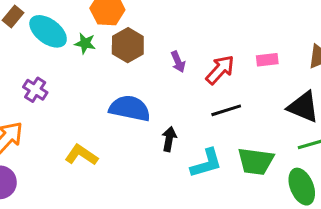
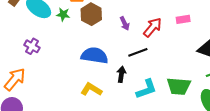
black line: (226, 110) -> (138, 52), moved
yellow L-shape: (81, 155) -> (91, 89), moved

